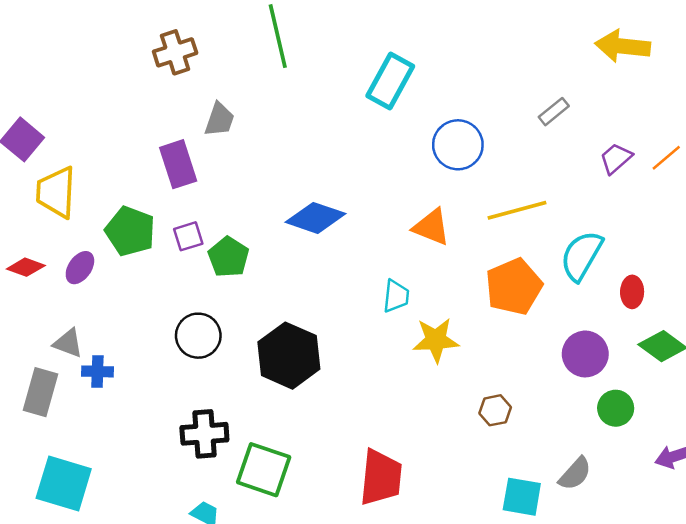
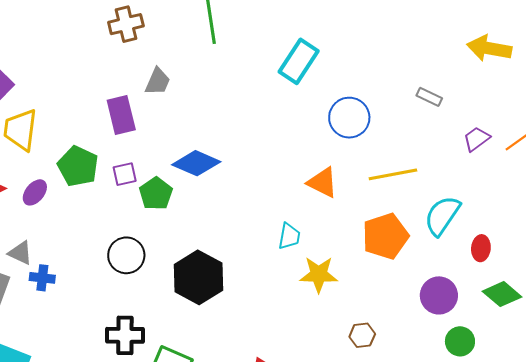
gray rectangle: (554, 112) -> (429, 97), turned 60
blue diamond: (316, 218) -> (196, 163), moved

